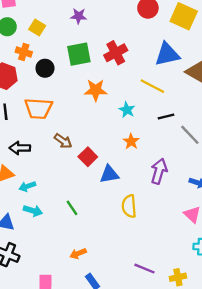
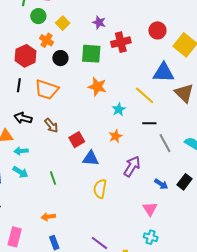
red cross: (116, 53) -> (121, 42), moved
brown arrow: (63, 141) -> (51, 125), moved

